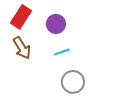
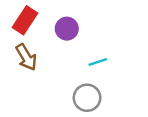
cyan line: (62, 52) -> (98, 62), moved

